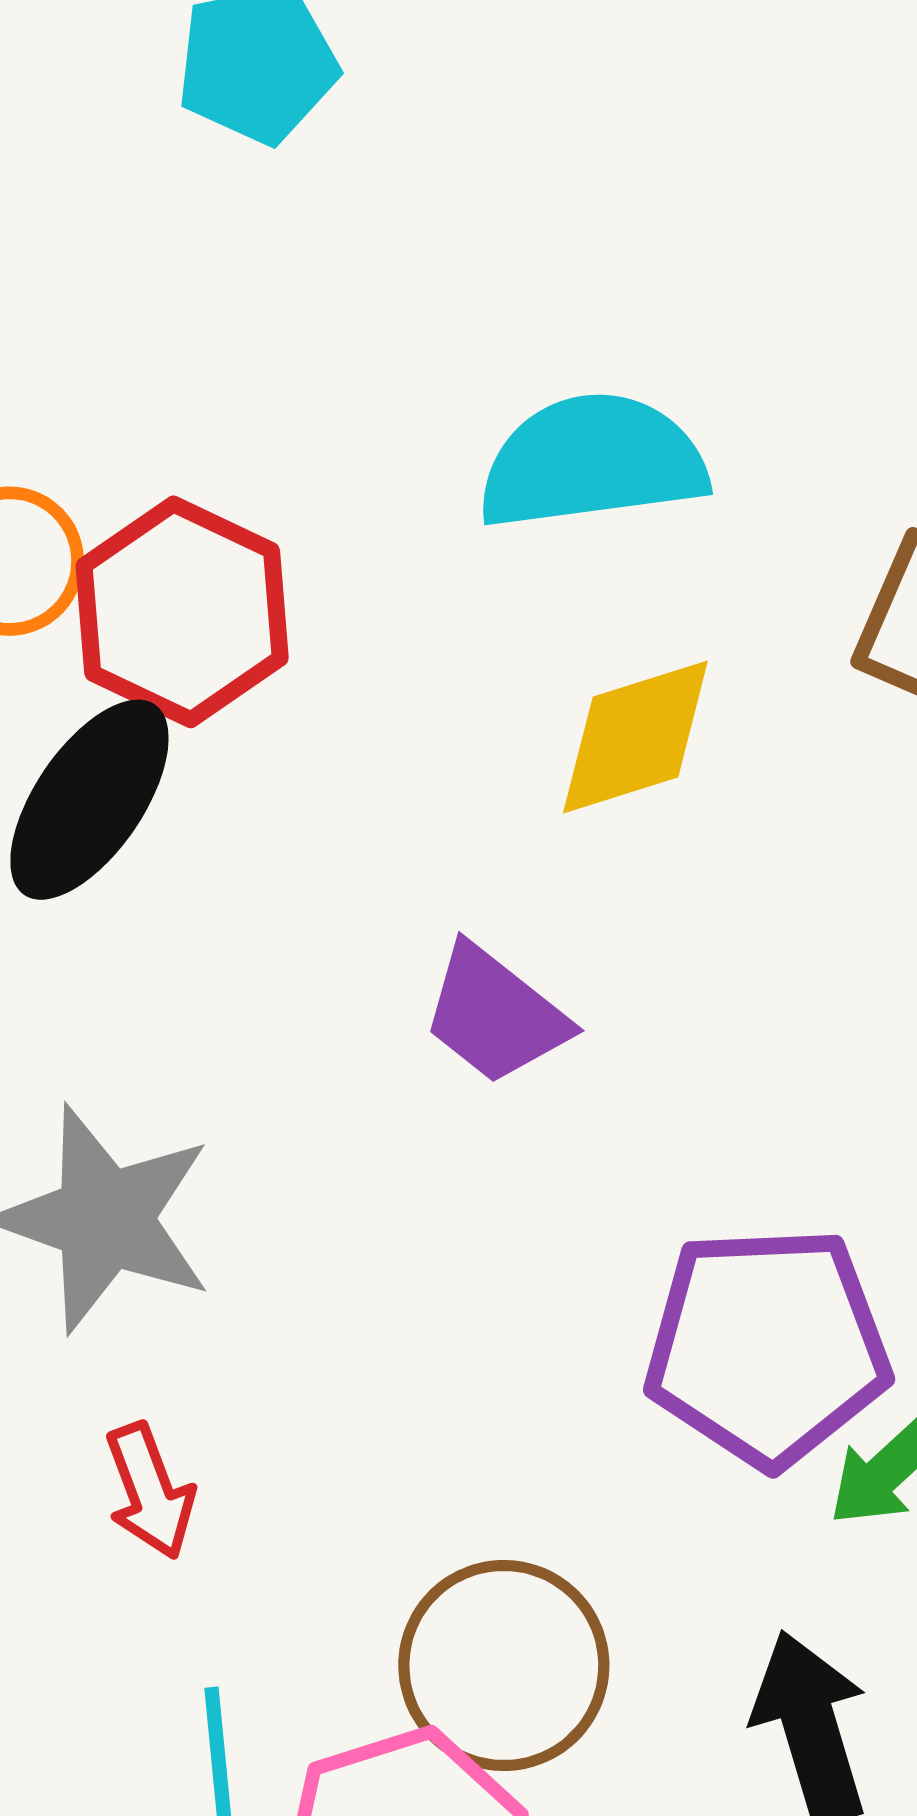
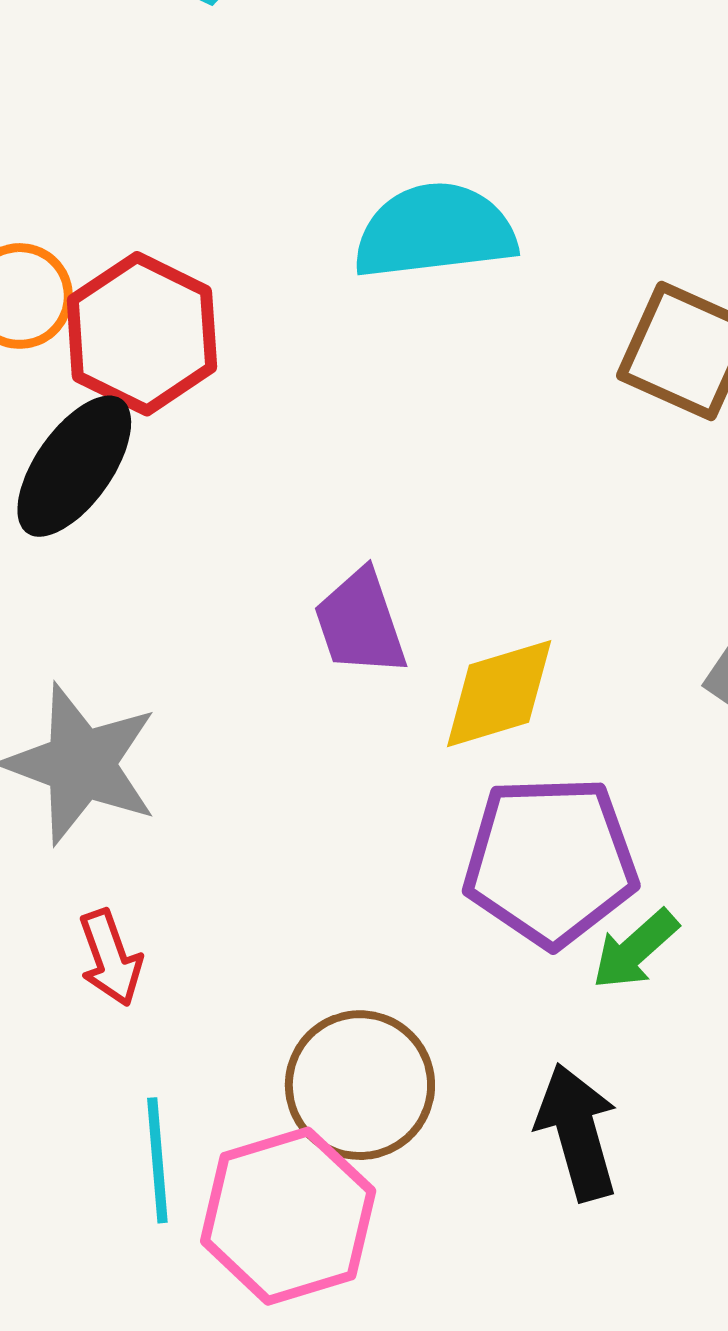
yellow diamond: (635, 737) -> (499, 694), moved
purple trapezoid: (495, 1015) -> (360, 623), turned 32

